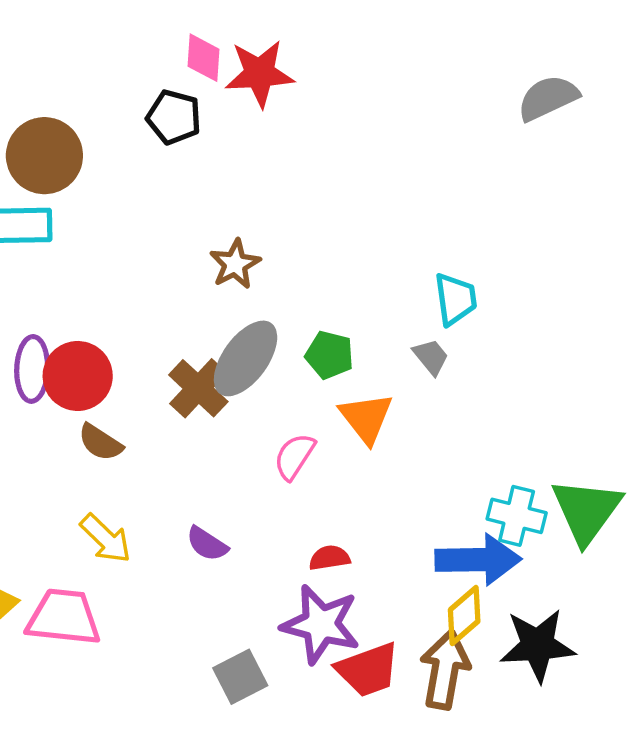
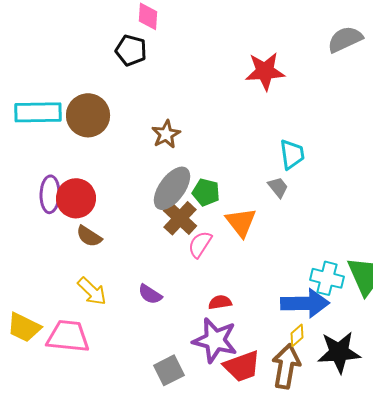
red star: (260, 73) -> (265, 71), moved
brown circle: (44, 156) -> (88, 115), moved
green pentagon: (329, 355) -> (206, 192), moved
brown cross: (198, 388) -> (180, 218), moved
yellow diamond: (464, 616) -> (297, 335), size x0.7

